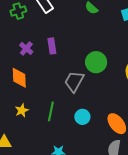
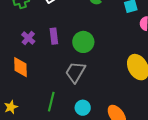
green circle: (96, 62) -> (83, 42), moved
yellow star: (22, 110) -> (11, 107), moved

